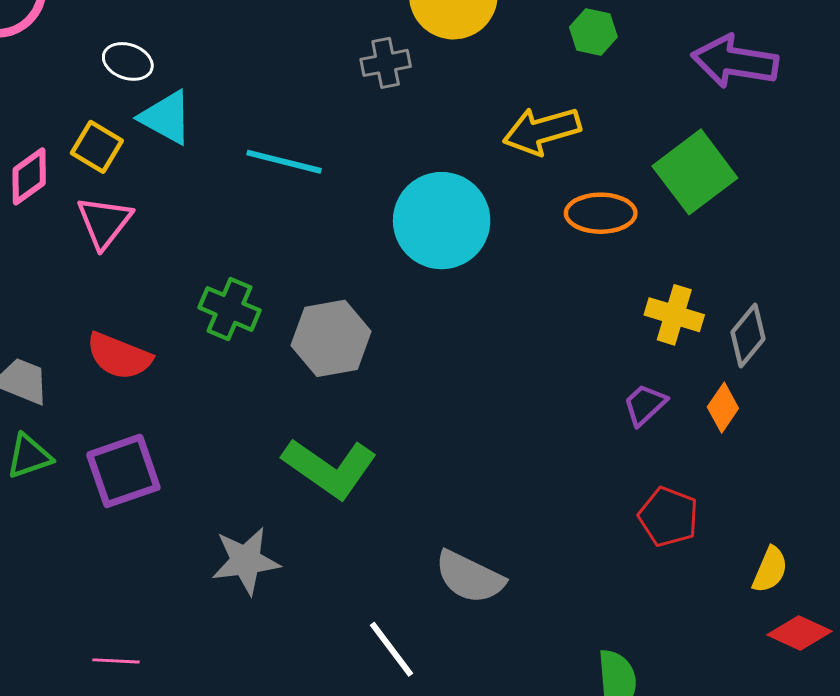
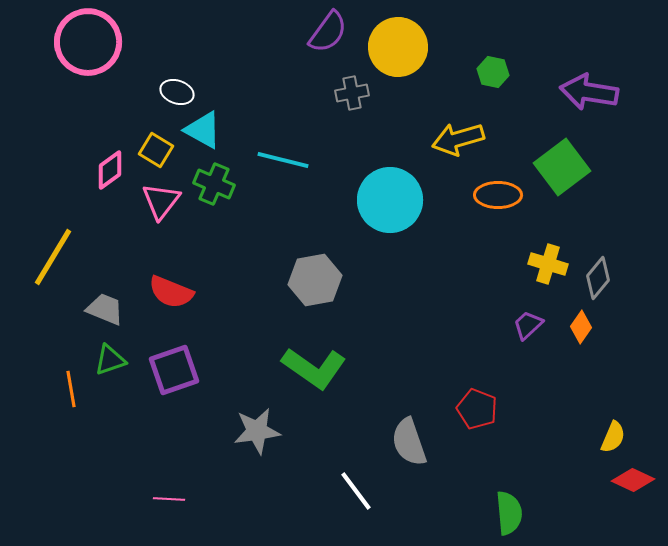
green cross: (229, 309) -> (214, 184), moved
red pentagon: (668, 517) -> (477, 409), moved
gray semicircle: (470, 577) -> (409, 442), turned 45

